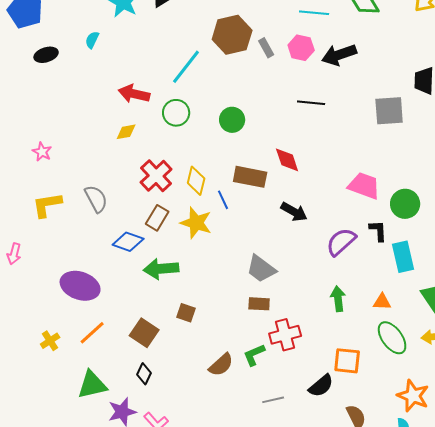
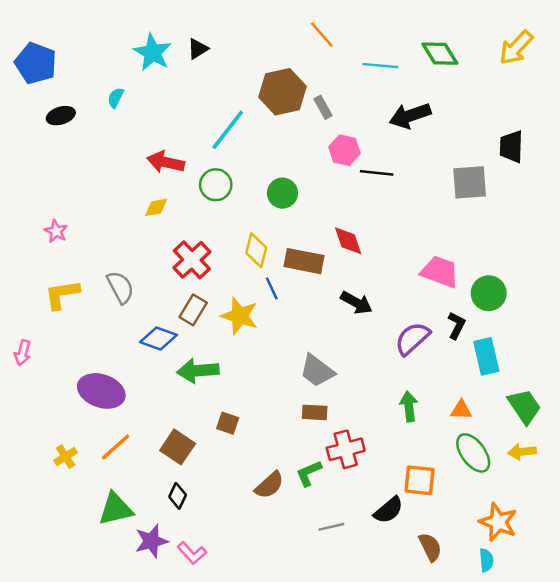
pink hexagon: (301, 48) -> (344, 150), moved
yellow diamond: (196, 181) -> (256, 250), moved
black L-shape: (378, 231) -> (456, 325), turned 30

